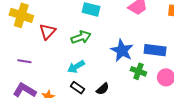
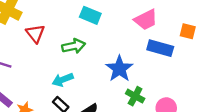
red triangle: (47, 32) -> (35, 34), turned -30
blue rectangle: (155, 50) -> (160, 48), moved

